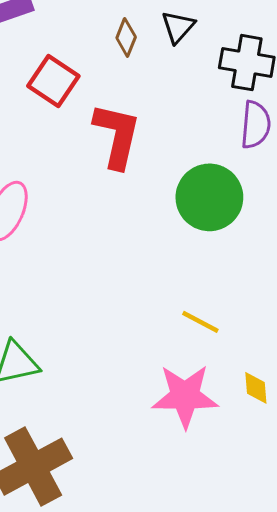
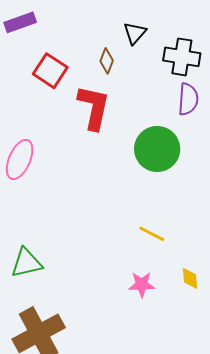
brown diamond: (126, 38) -> (107, 61), moved
pink star: (185, 396) -> (142, 284), size x0.6

